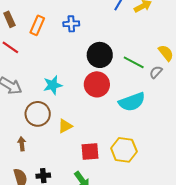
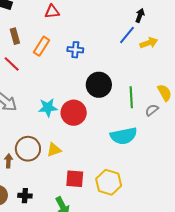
green line: (134, 62) -> (131, 97), turned 50
red circle: (97, 84) -> (74, 113), moved
brown circle: (38, 114) -> (28, 149), moved

